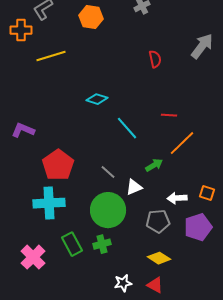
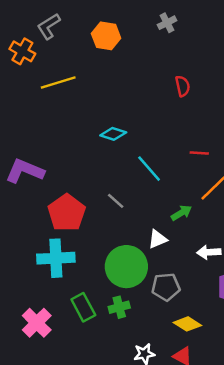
orange cross: (21, 30) -> (22, 51), turned 30
purple L-shape: (23, 130) -> (25, 171), size x1.4
gray line: (108, 172) -> (116, 201), moved
gray pentagon: (158, 221) -> (166, 287), moved

